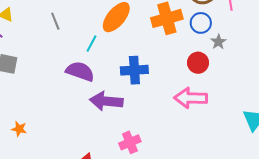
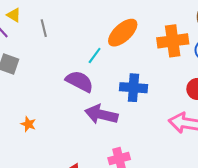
gray line: (55, 21) -> (44, 28), moved
orange star: (19, 129) -> (28, 124), moved

